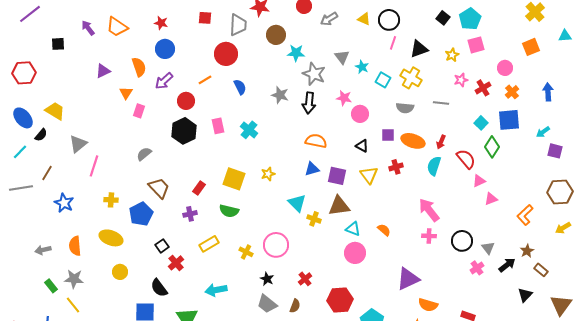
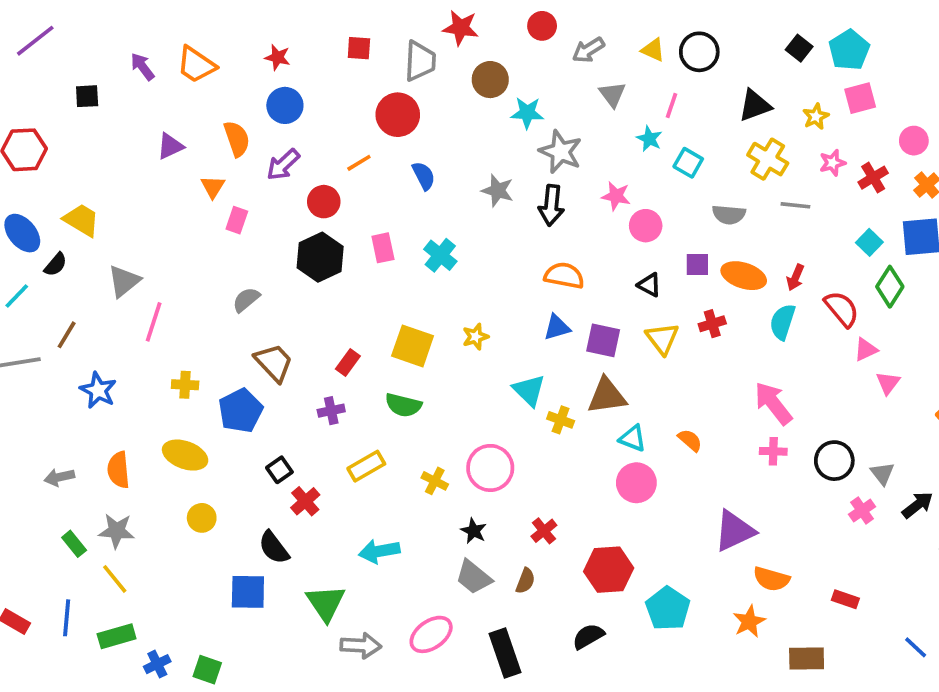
pink line: (393, 43) -> (672, 105), moved
gray triangle: (342, 57) -> (612, 94), moved
yellow cross: (411, 78) -> (768, 159), moved
pink triangle: (491, 199) -> (888, 383), turned -32

